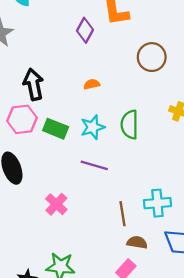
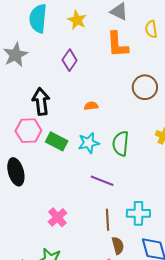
purple diamond: (85, 30) -> (70, 60), moved
purple line: (94, 165) -> (102, 181), moved
pink cross: (56, 204) -> (58, 217), moved
brown semicircle: (137, 242) -> (118, 246), turned 60

